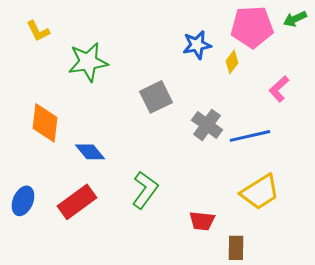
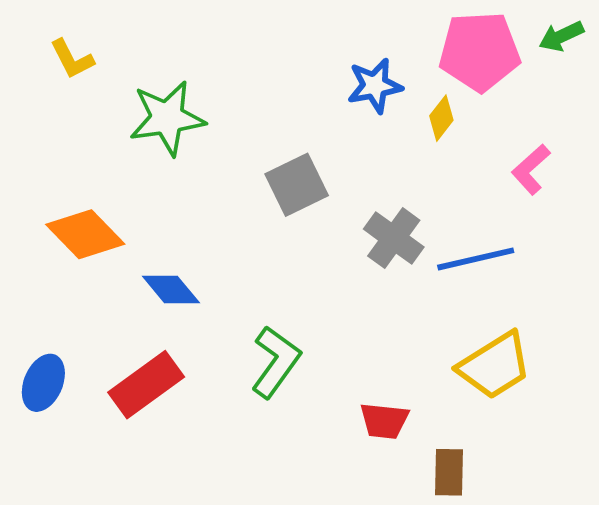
orange diamond: (45, 123) -> (85, 234), turned -51

